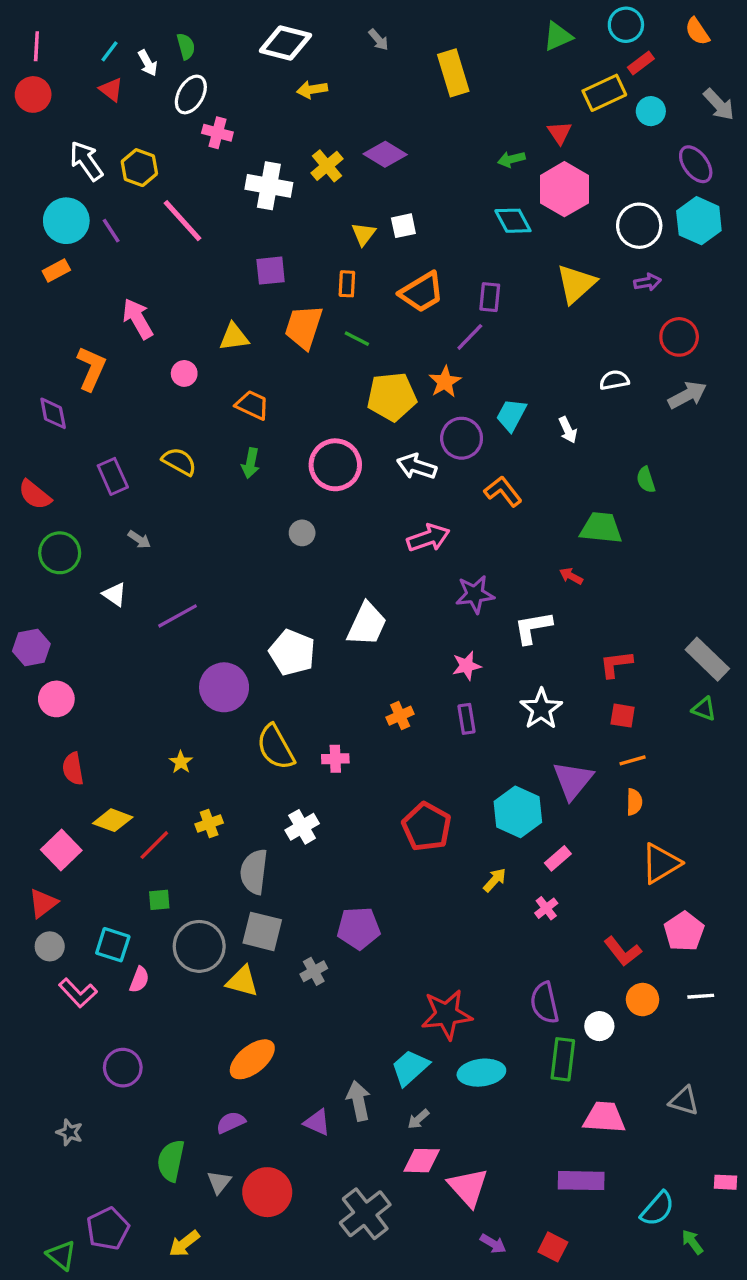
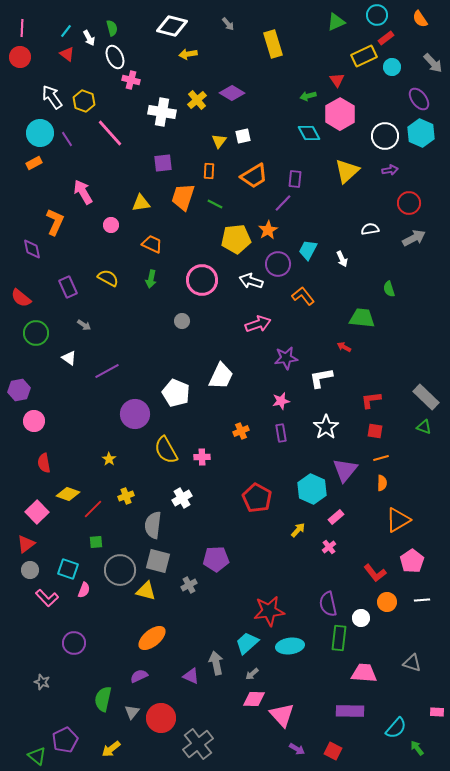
white ellipse: (191, 94) -> (115, 57), turned -55
gray cross: (365, 1214) -> (198, 744), moved

